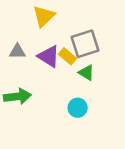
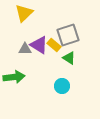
yellow triangle: (44, 16) -> (24, 13), moved
gray triangle: (17, 51) -> (25, 49), moved

